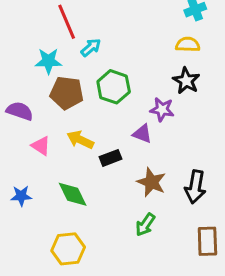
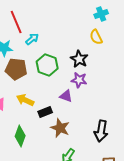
yellow semicircle: (188, 44) -> (96, 37), turned -119
black star: (186, 81) -> (79, 59), moved
brown star: (151, 182) -> (60, 128), moved
green diamond: (73, 194) -> (20, 136), turned 45

